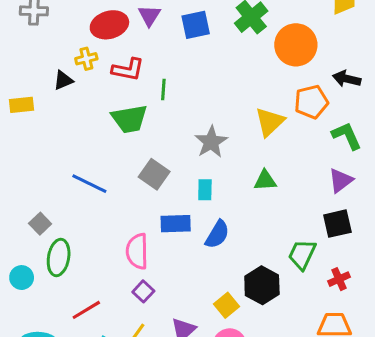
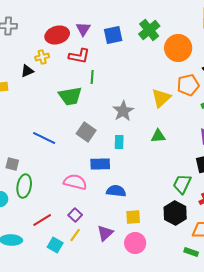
red L-shape: (128, 70) -> (79, 56), moved
gray square: (40, 224) -> (12, 164), turned -32
blue semicircle: (217, 234) -> (116, 191), moved, turned -114
pink semicircle: (137, 251) -> (75, 182), turned 105
black hexagon: (262, 285) -> (175, 213), moved
purple square: (143, 291) -> (75, 215), moved
yellow square: (227, 305) -> (133, 217), turned 35

